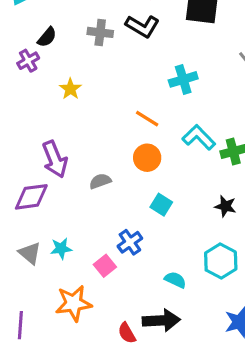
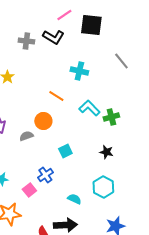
cyan cross: (183, 79) -> (79, 71), turned 30
orange circle: (147, 158) -> (43, 121), moved
cyan square: (161, 205) -> (65, 151), turned 32

